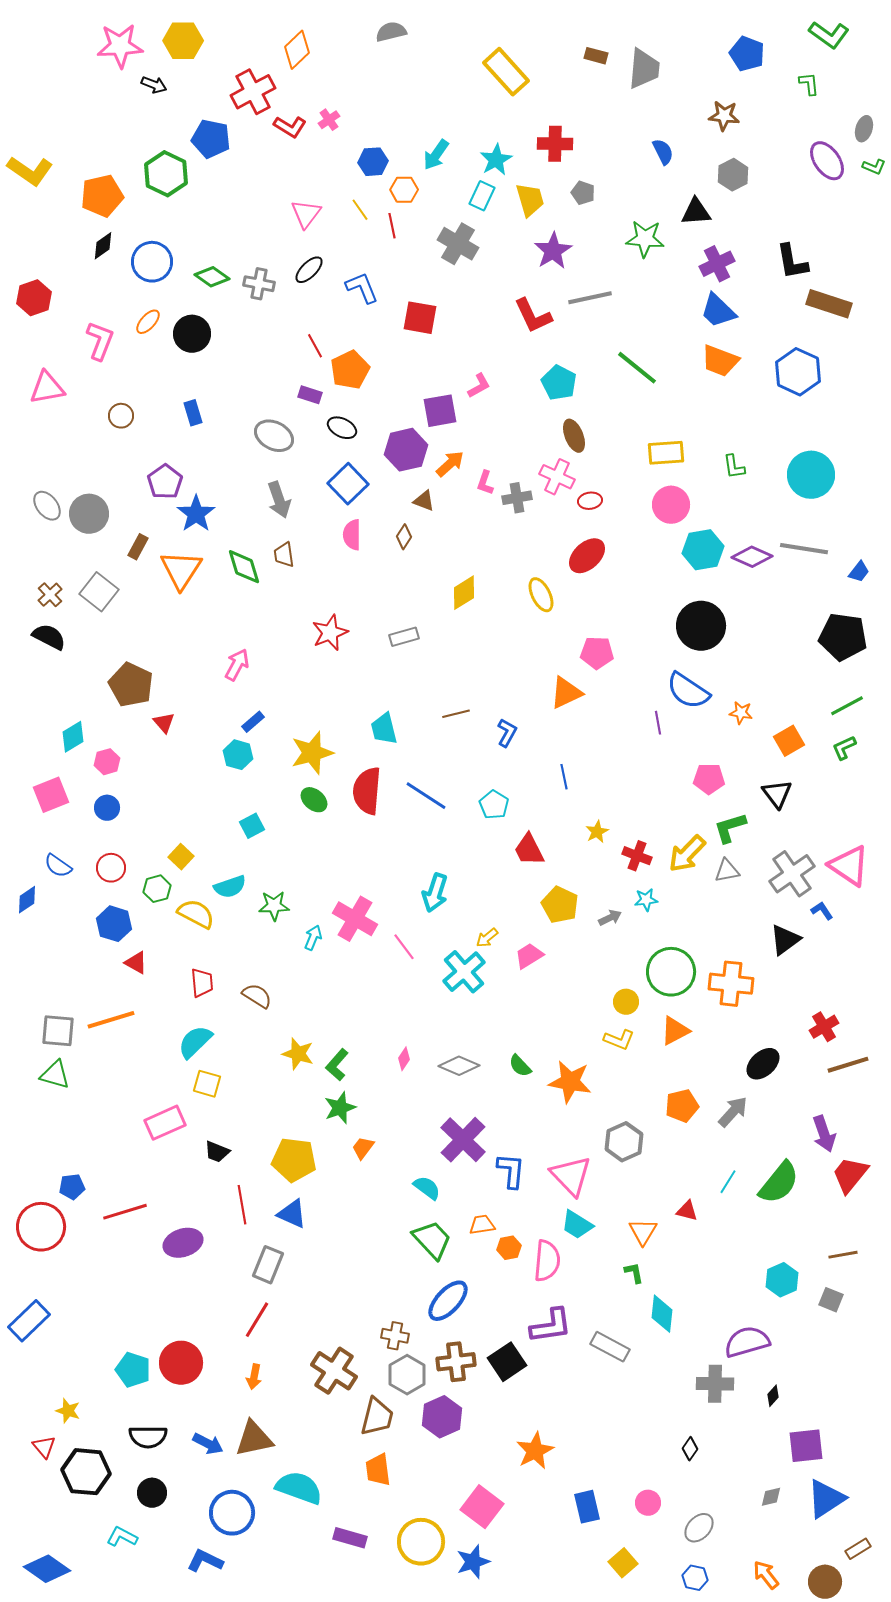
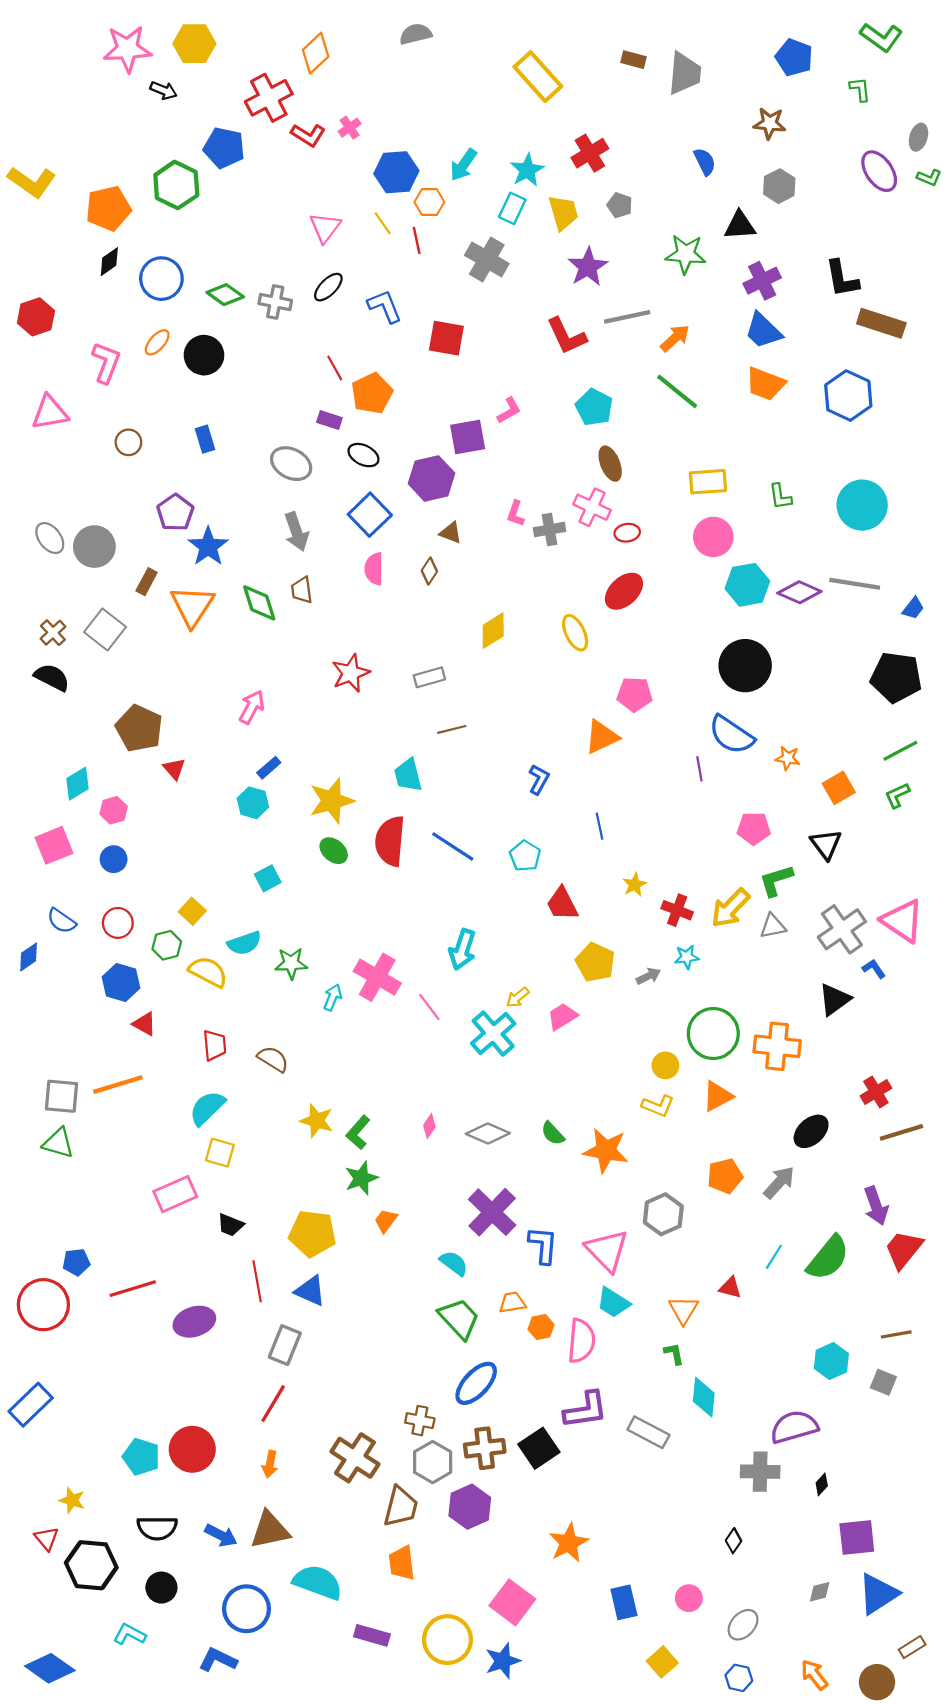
red cross: (555, 144) -> (590, 153), turned -32
blue hexagon: (373, 162) -> (396, 172), size x1.4
orange arrow: (450, 464) -> (675, 338), moved
brown line: (456, 714) -> (452, 729), moved

